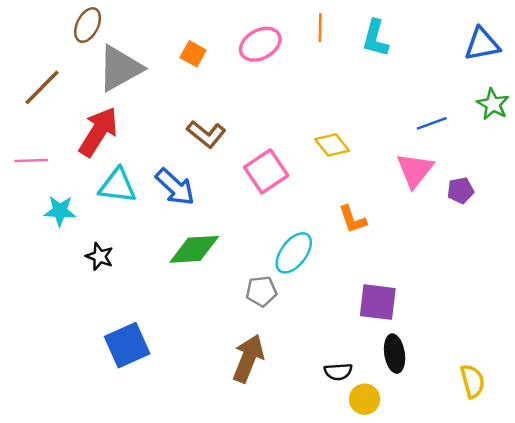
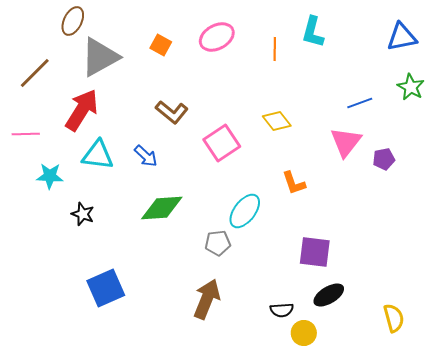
orange line: (320, 27) -> (275, 49), moved
blue arrow: (175, 187) -> (146, 156), size x0.7
black ellipse: (395, 354) -> (329, 295), turned 68

